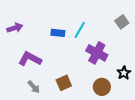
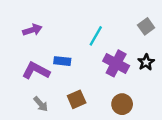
purple arrow: (15, 28) -> (32, 30), moved
blue rectangle: (58, 33) -> (62, 61), moved
black star: (124, 73) -> (146, 62), moved

